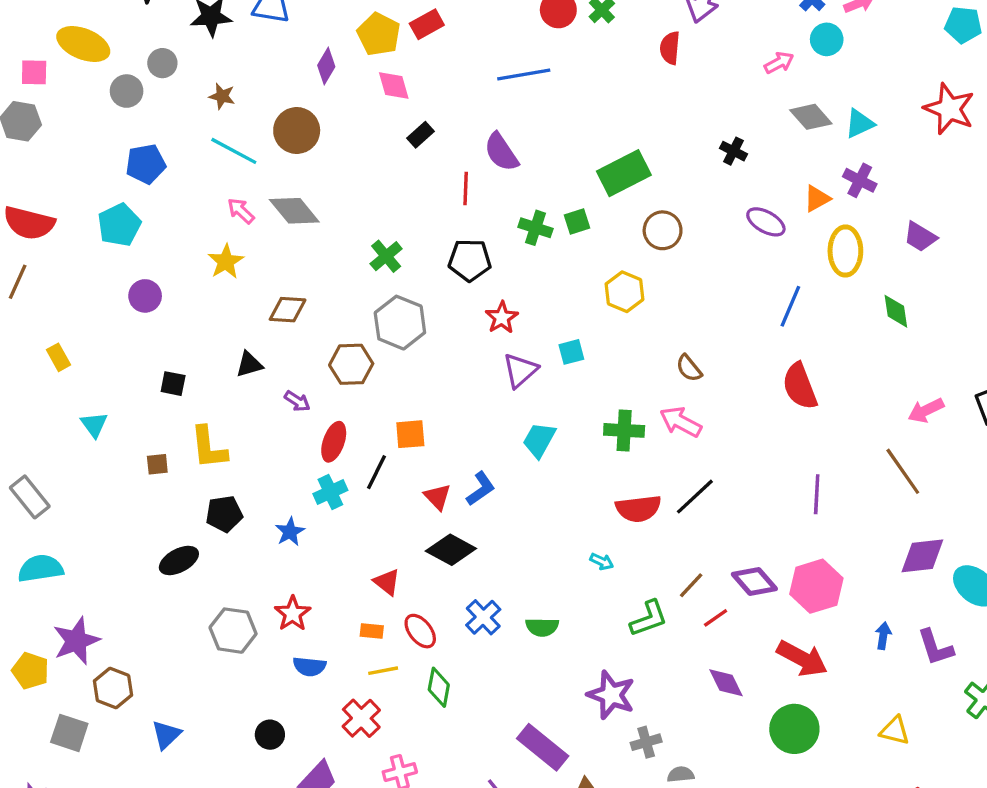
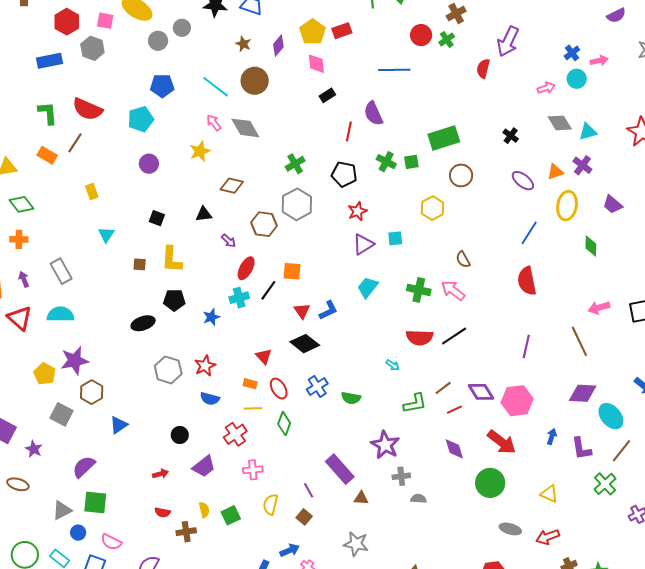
brown star: (222, 96) -> (243, 44), moved

